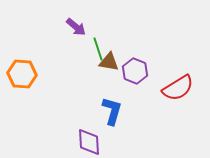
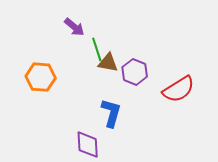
orange hexagon: (22, 74) -> (41, 77), moved

